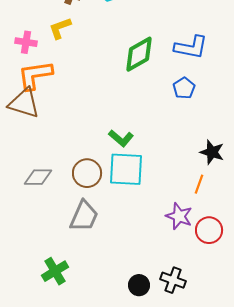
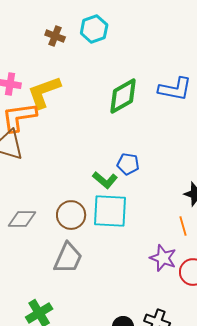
yellow L-shape: (60, 28) -> (44, 92), moved, size x1.5
blue pentagon: (184, 88) -> (128, 164), moved, turned -30
orange line: (199, 184) -> (183, 226), turned -36

